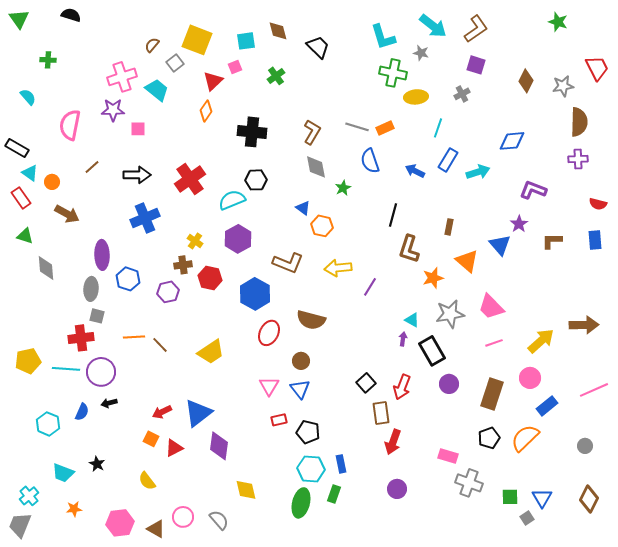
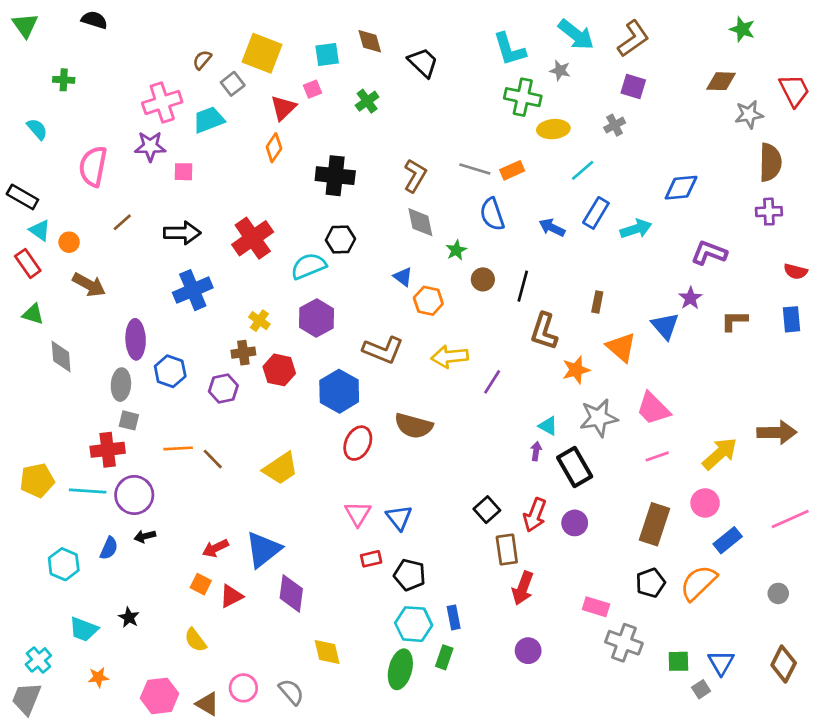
brown diamond: (526, 81) -> (721, 81), moved, turned 65
cyan trapezoid: (157, 90) -> (209, 120), turned -60
cyan line: (438, 128) -> (583, 170), turned 30
brown circle: (301, 361) -> (483, 279), moved
purple circle: (449, 384) -> (575, 523), moved

